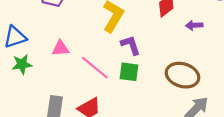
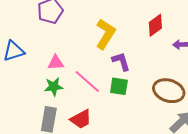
green star: (22, 64) -> (54, 87), moved

